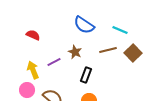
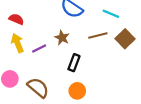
yellow arrow: (33, 70) -> (17, 43), moved

